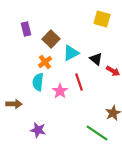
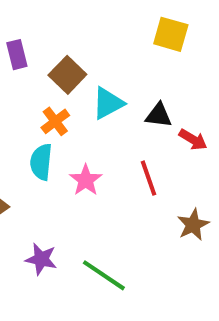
black triangle: (96, 59) -> (159, 115), turned -32
red line: (79, 82) -> (149, 178), moved
green line: (97, 133) -> (104, 275), moved

